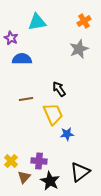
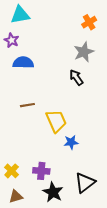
cyan triangle: (37, 22) -> (20, 15), moved
black arrow: (59, 89) -> (76, 77), moved
brown triangle: (24, 177) -> (16, 196), moved, turned 32

